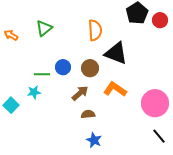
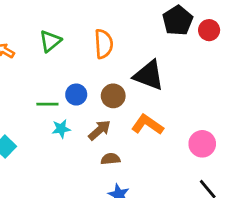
orange semicircle: (95, 30) -> (104, 44), moved
cyan star: (34, 92) -> (61, 129), moved
pink circle: (155, 103) -> (202, 144), size x0.7

